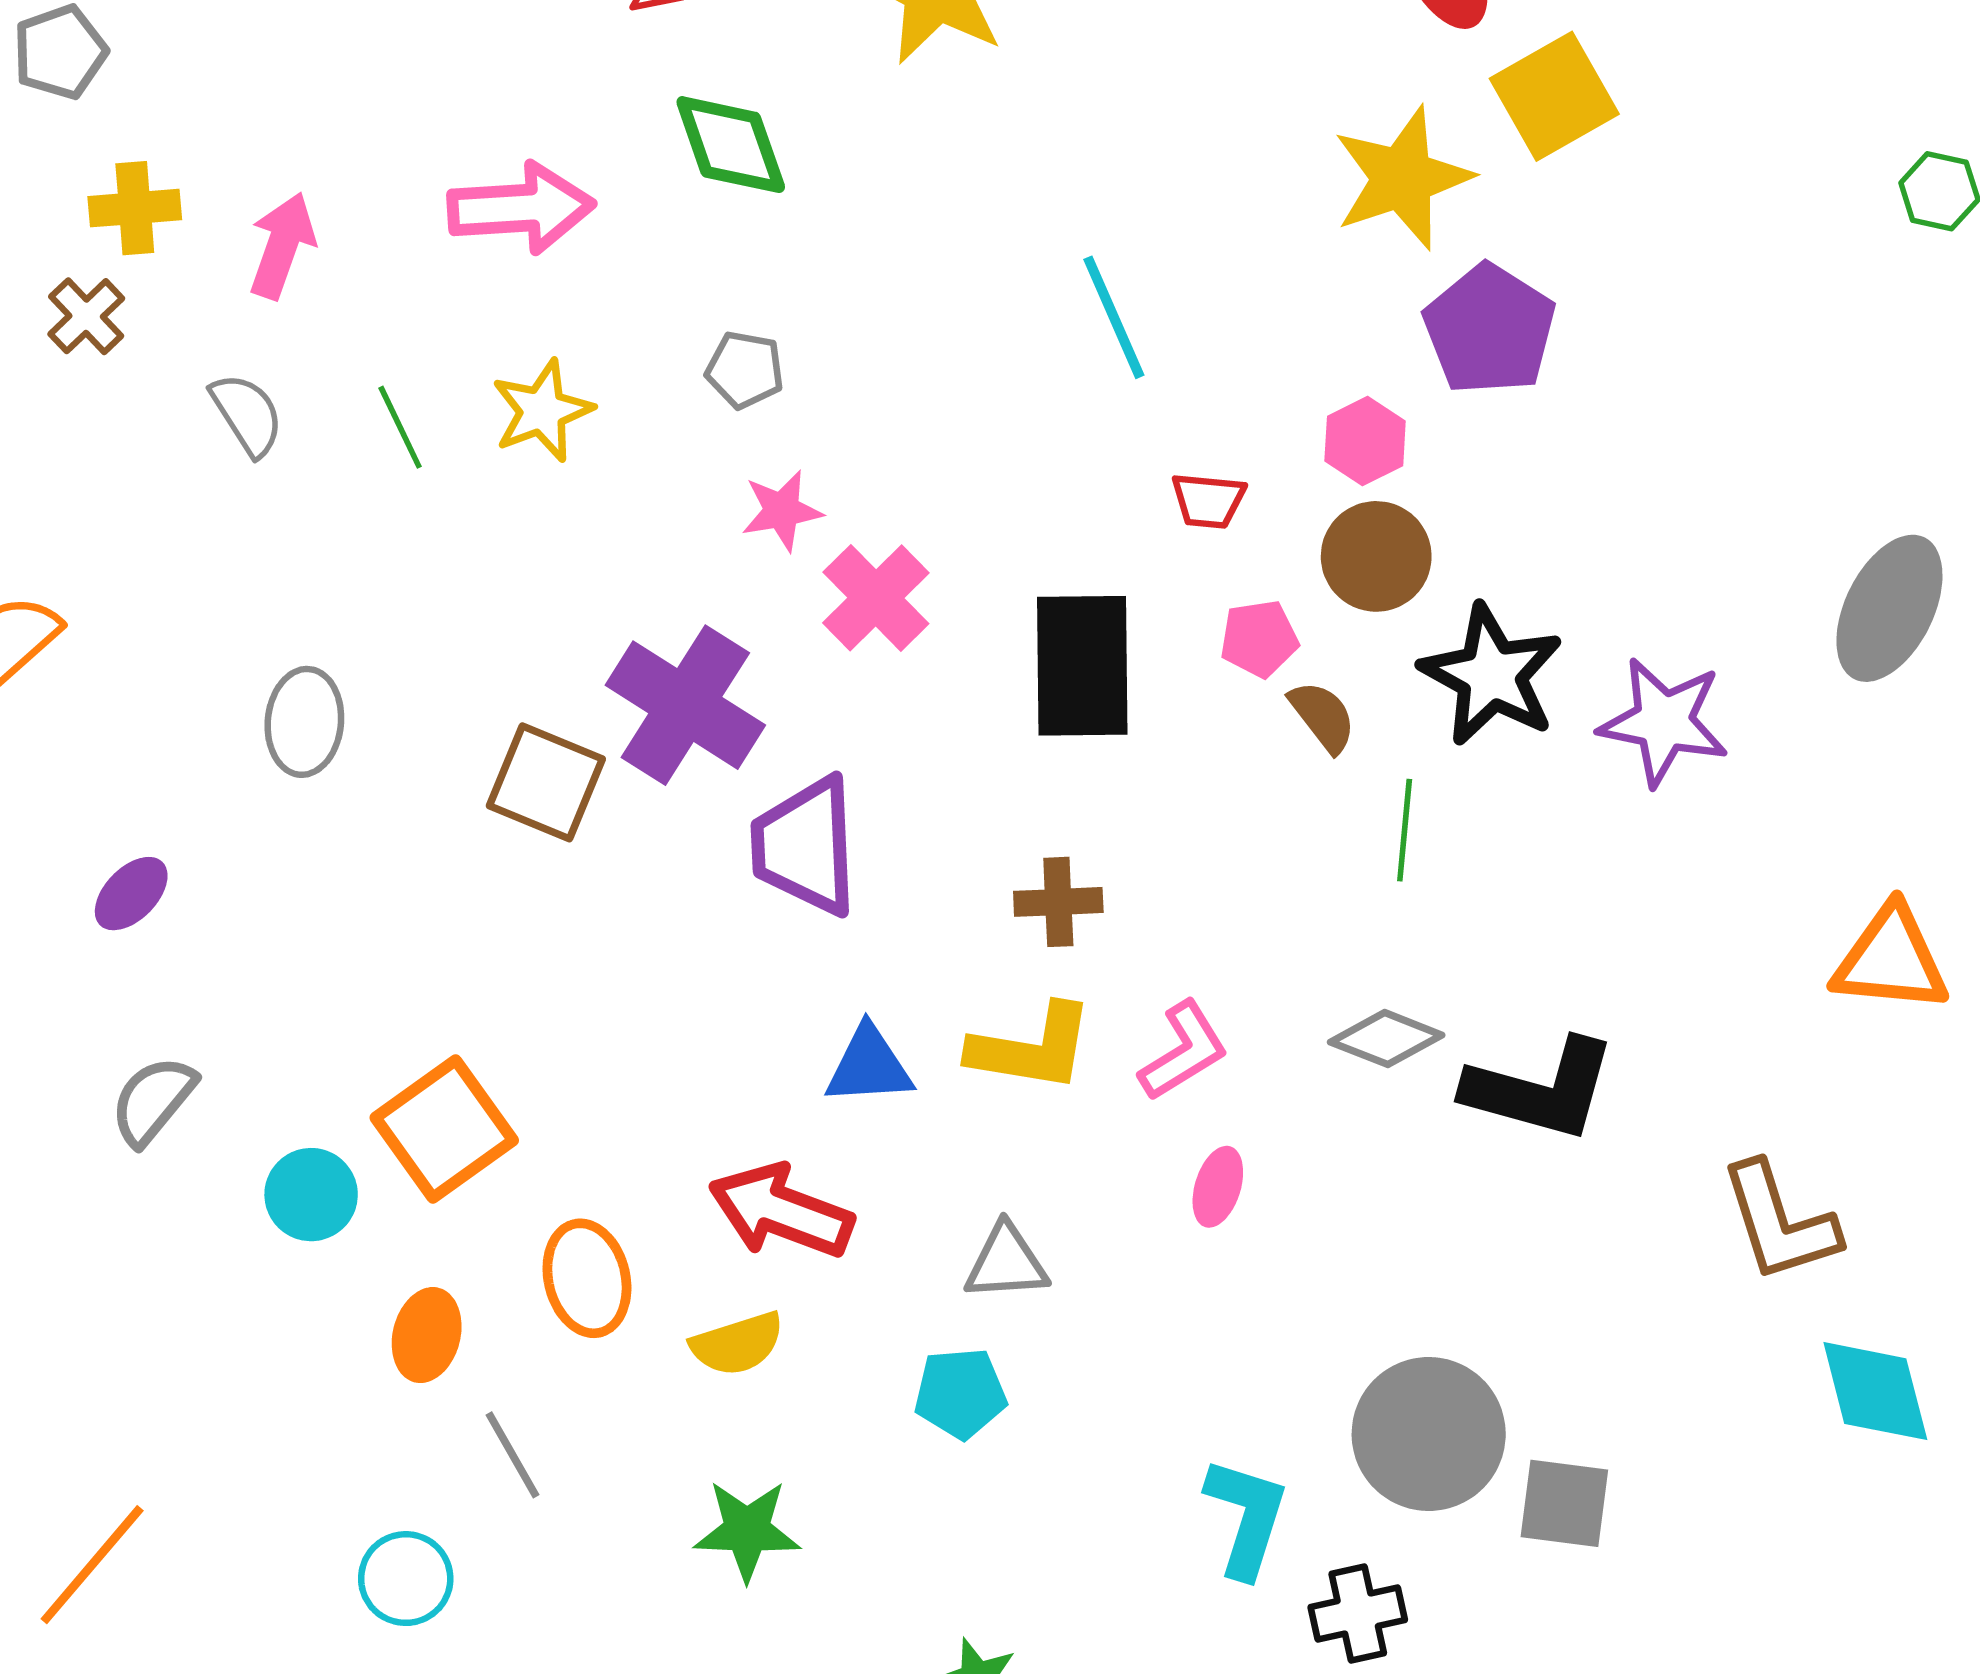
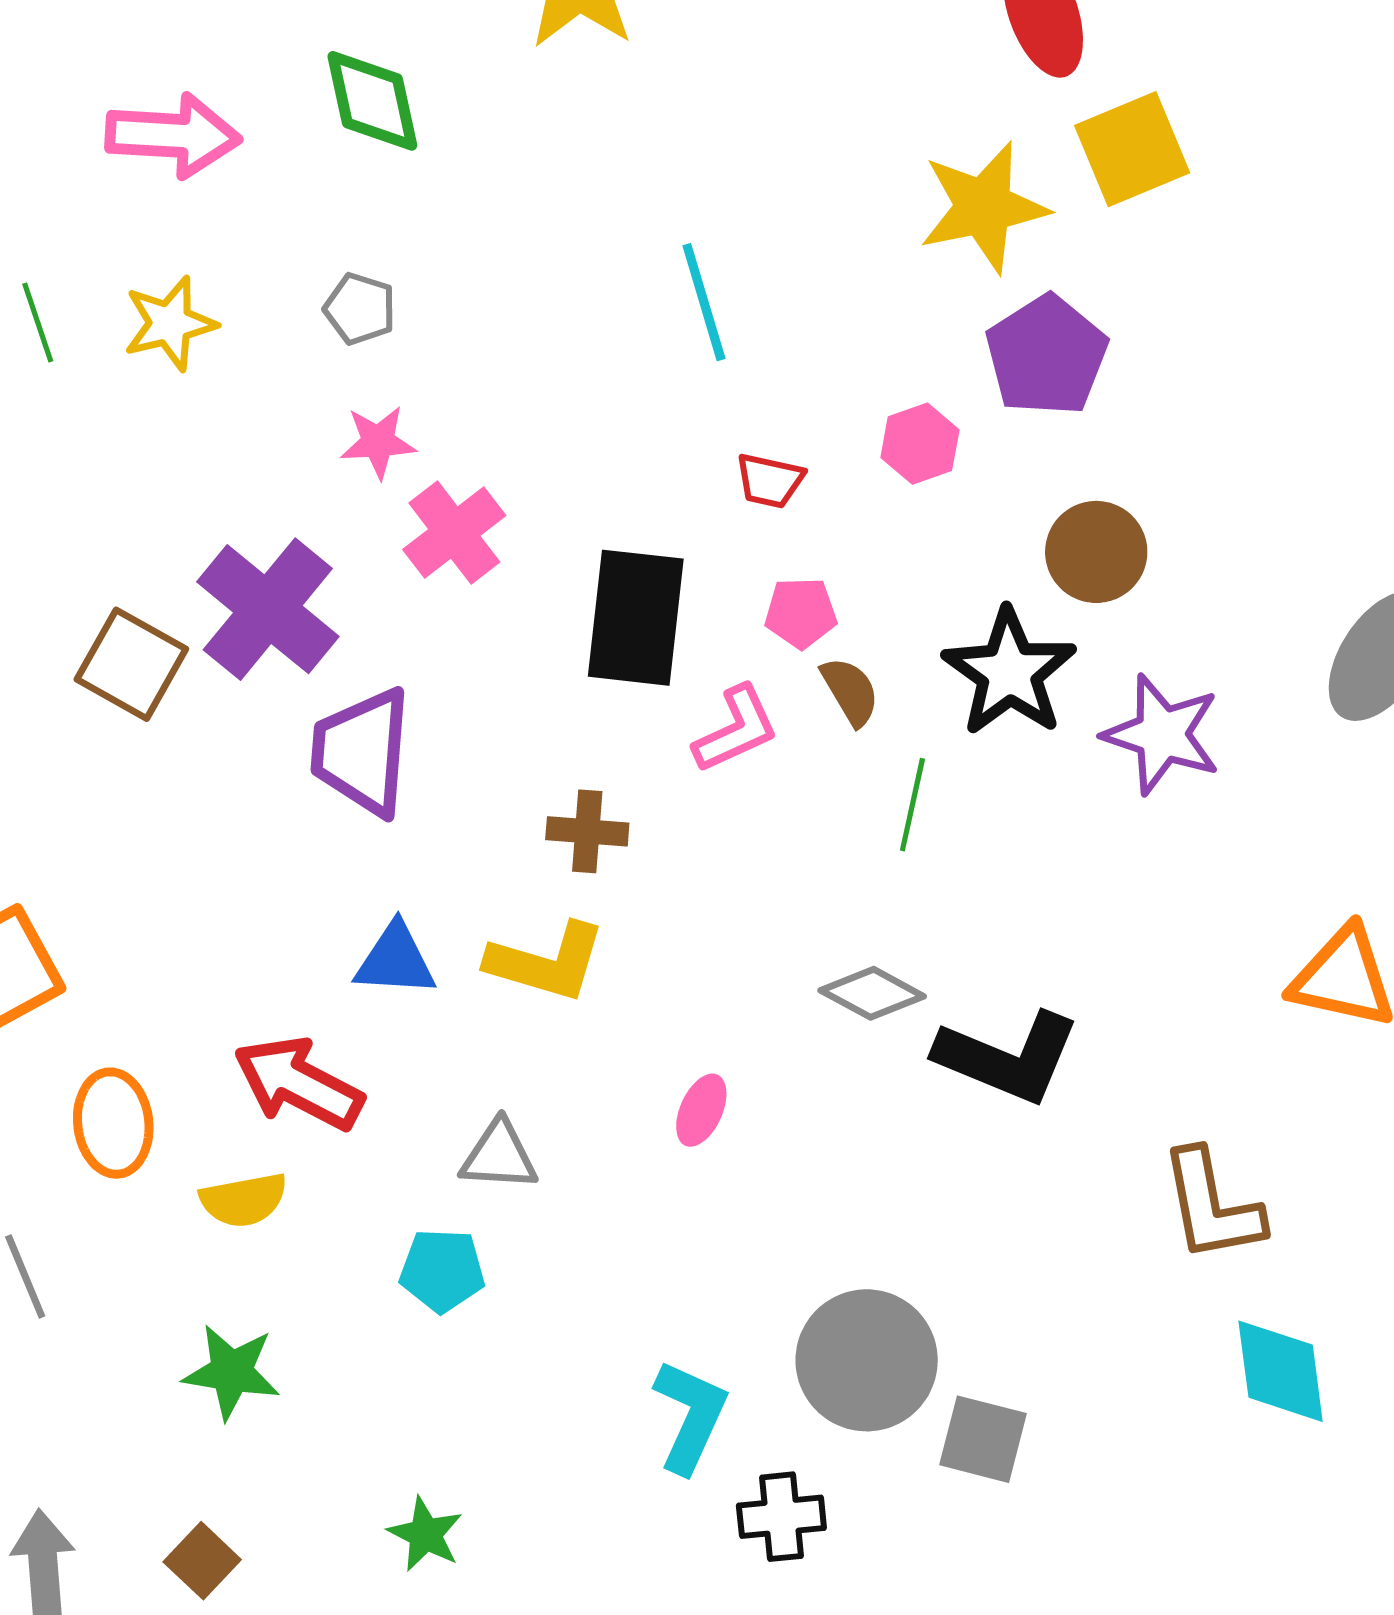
brown circle: (1376, 556) -> (1096, 552), moved
pink L-shape: (1184, 1051) -> (736, 729), moved

